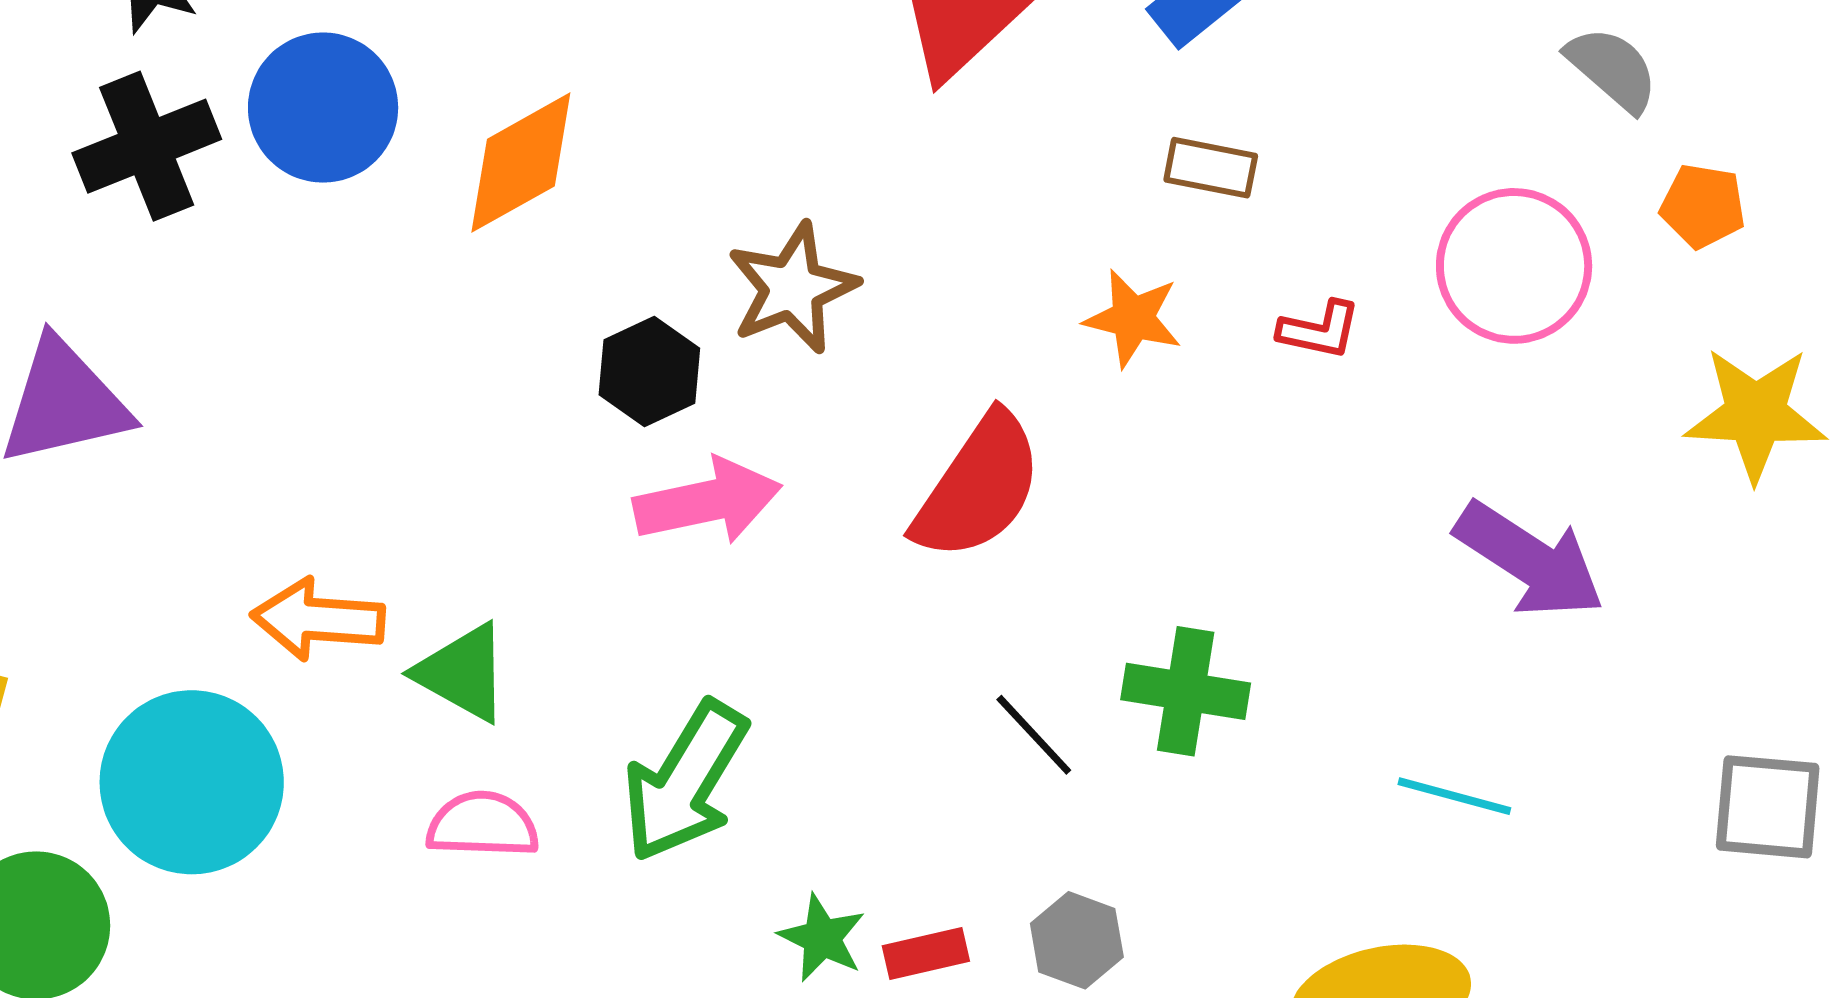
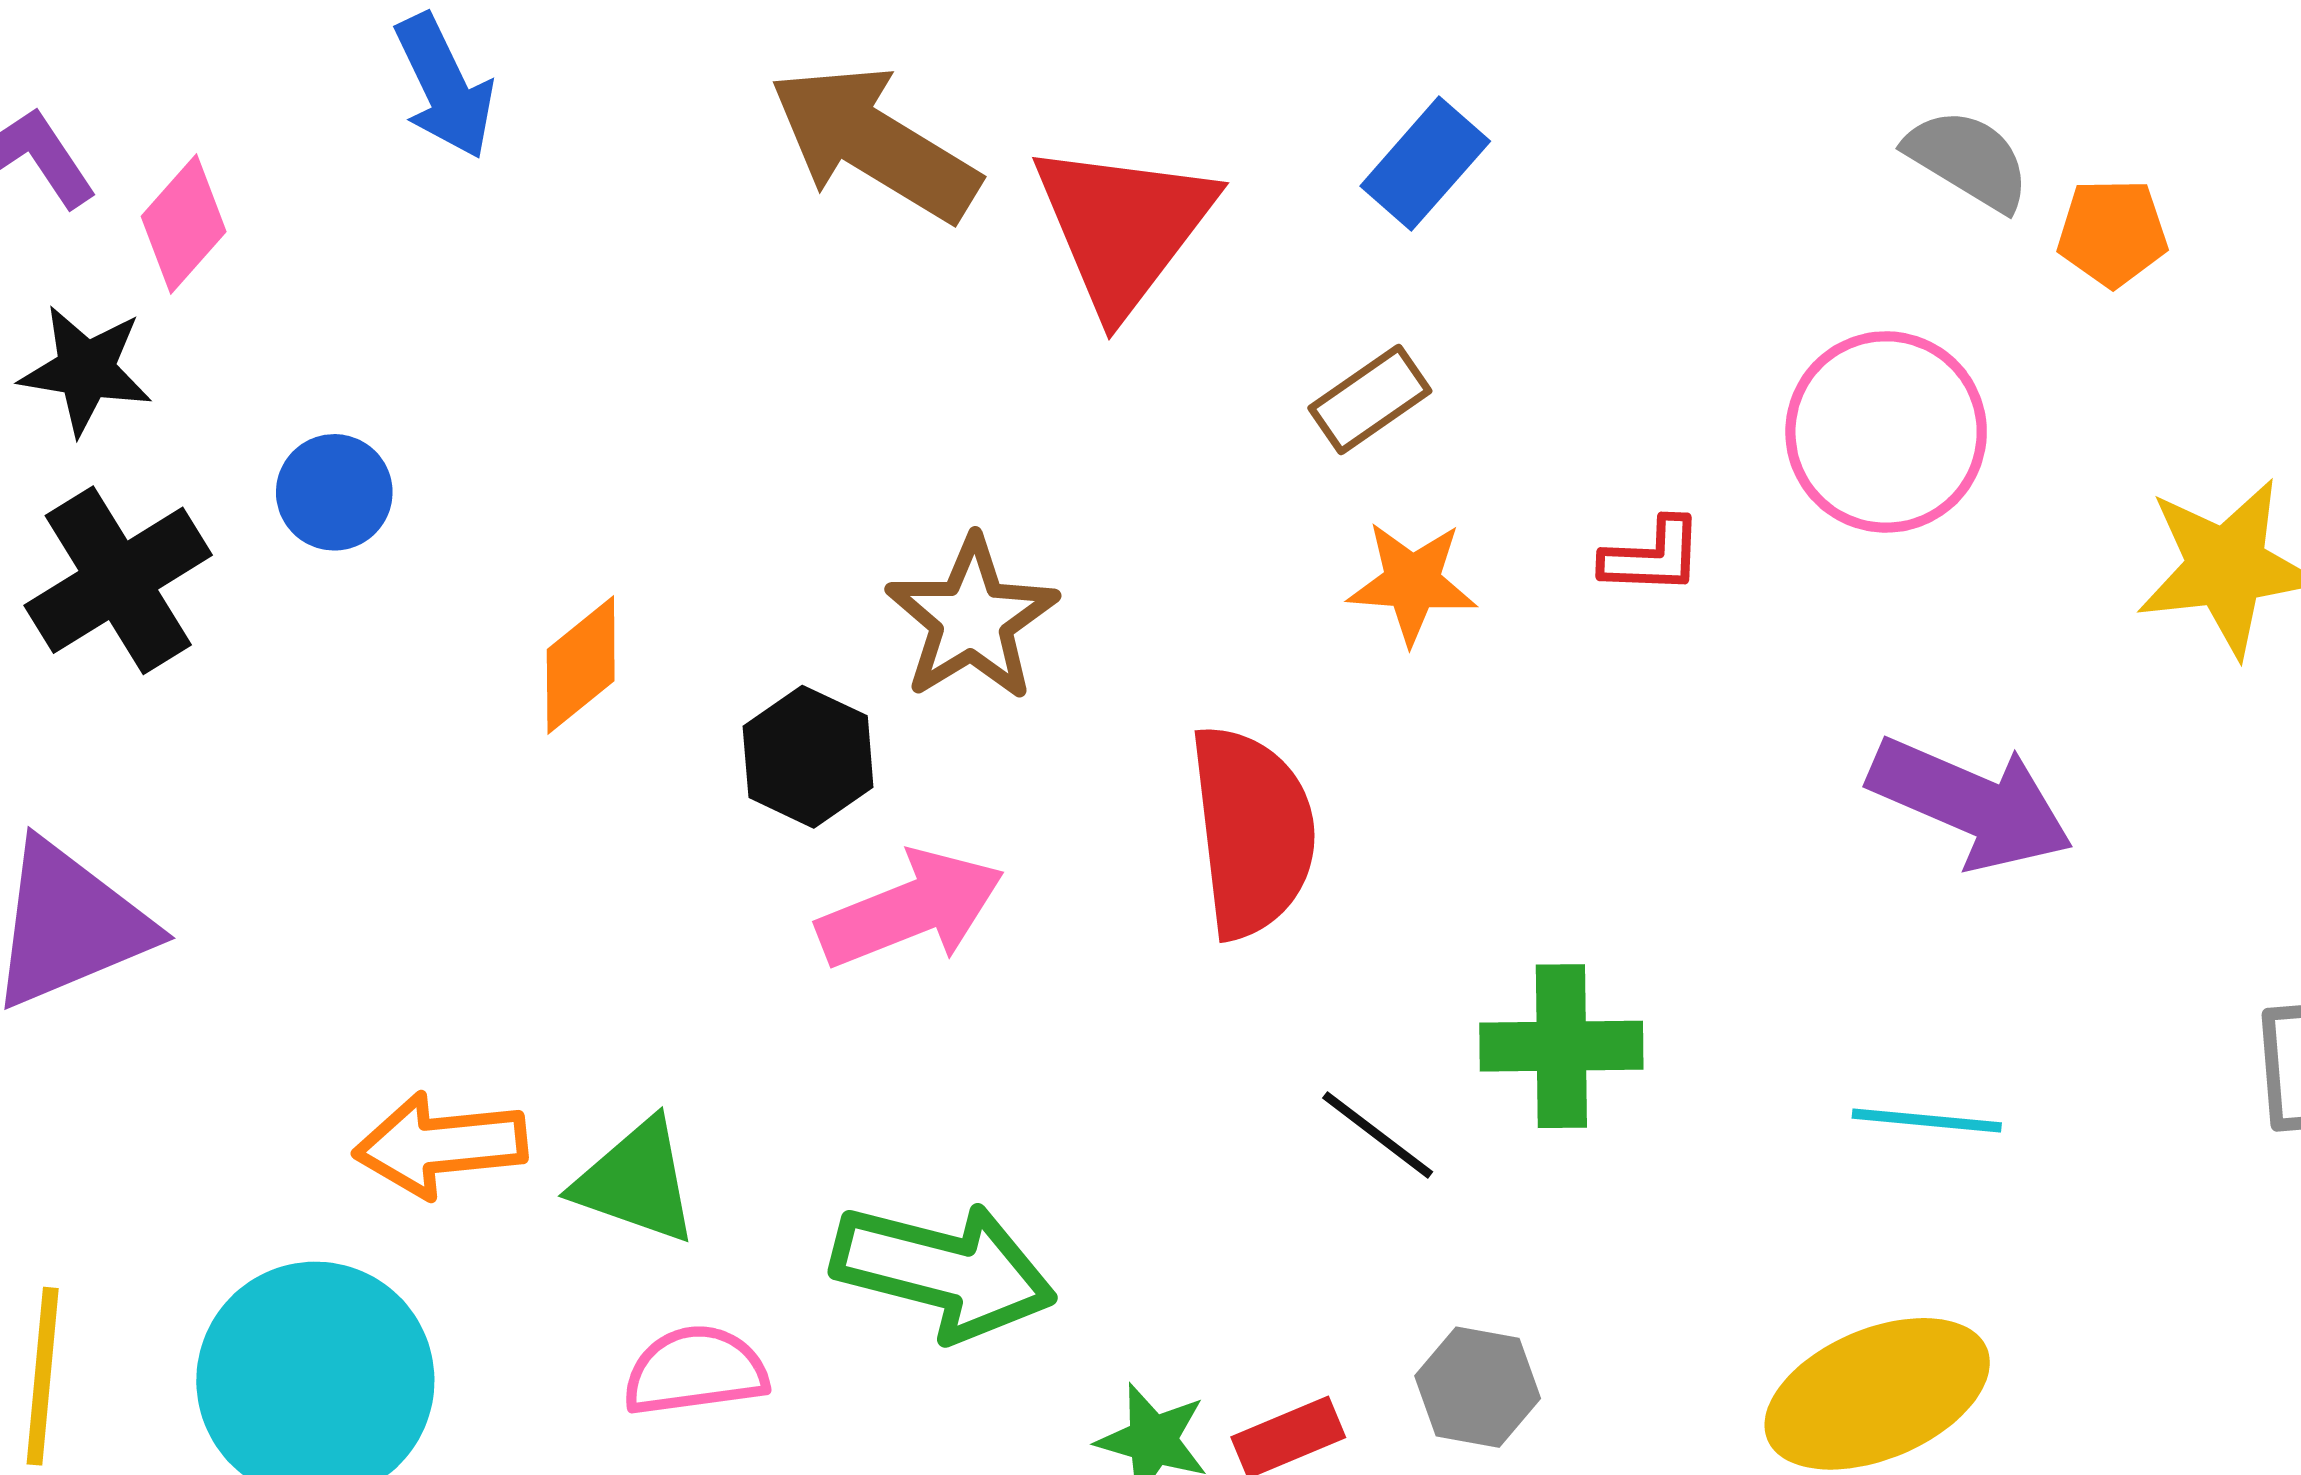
blue circle: (323, 108) -> (334, 492), size x0.6
orange diamond: (521, 163) -> (581, 665), moved, size x0.7
brown rectangle: (1211, 168) -> (1370, 400), moved, turned -36
orange pentagon: (1703, 206) -> (2112, 233), moved
red semicircle: (978, 487) -> (1252, 831), turned -31
green arrow: (685, 781) -> (944, 1271), turned -97

